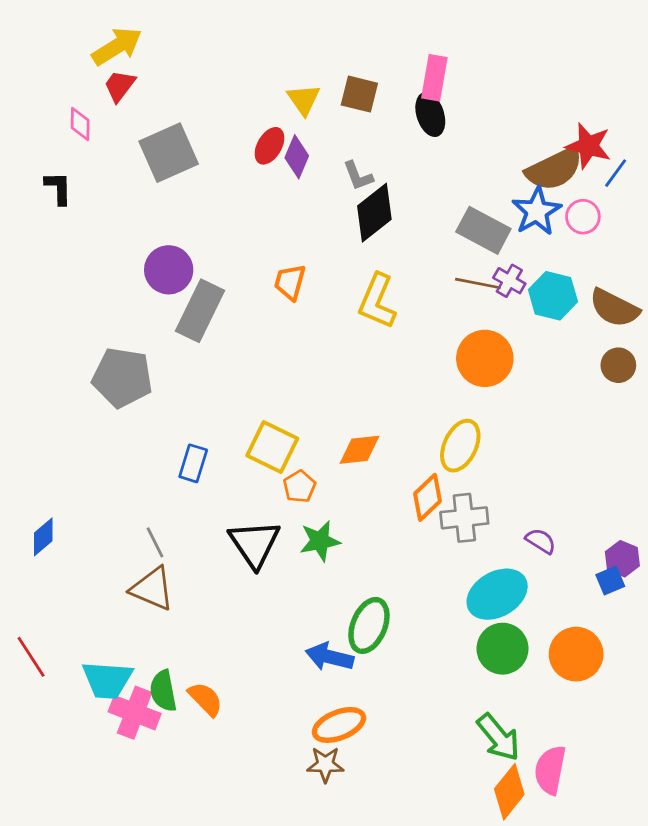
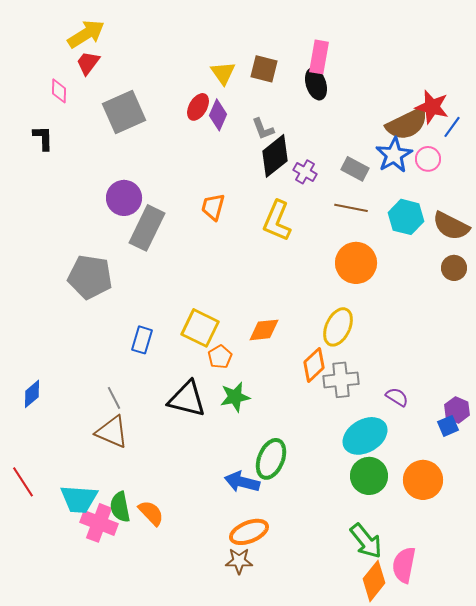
gray rectangle: (483, 230) -> (355, 169), size x0.7
purple cross: (509, 281) -> (305, 172), moved
black triangle: (255, 544) -> (187, 399), turned -42

